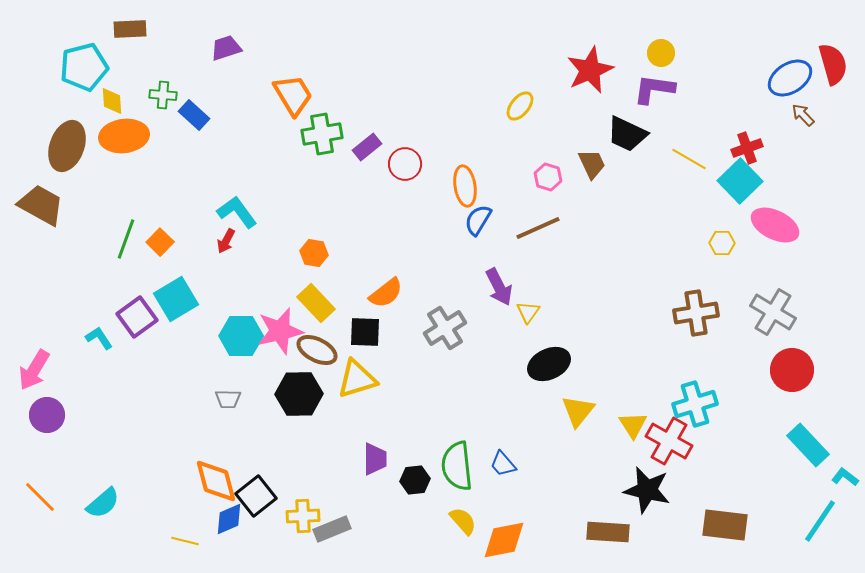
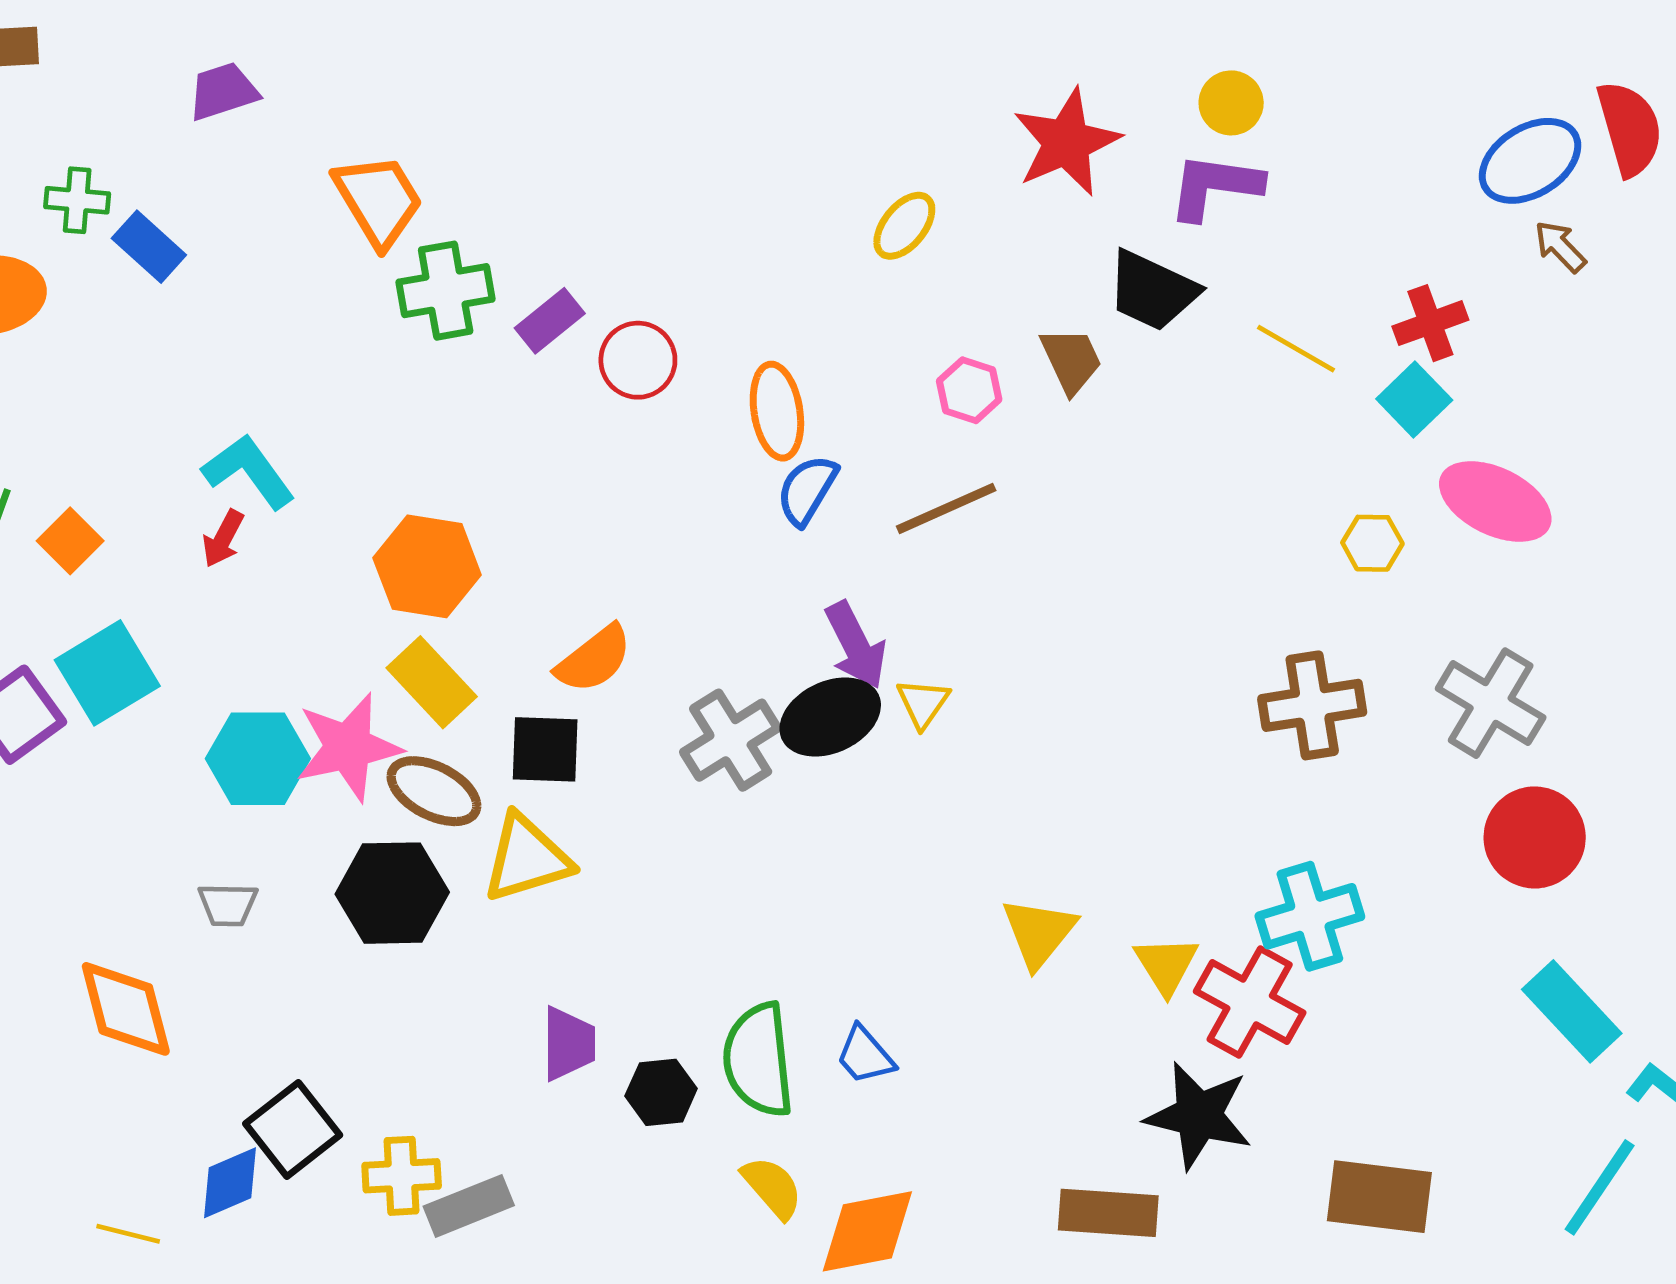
cyan square: (740, 181) -> (1414, 400), size x0.7
orange hexagon: (314, 253) -> (427, 566), size x1.6
black ellipse: (549, 364) -> (830, 717), moved
orange diamond: (216, 481) -> (126, 1009), moved

